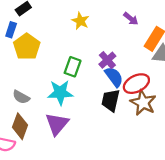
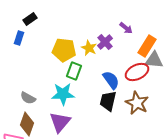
yellow star: (80, 21) -> (89, 48), moved
yellow pentagon: (27, 47) -> (64, 50), moved, turned -30
purple cross: (107, 60) -> (105, 42), moved
red ellipse: (136, 84) -> (137, 72), moved

